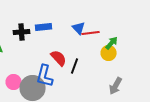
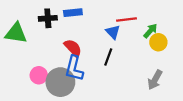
blue triangle: (79, 28) -> (113, 32), moved
yellow circle: (109, 53) -> (158, 42), moved
red semicircle: (59, 58) -> (73, 48), moved

